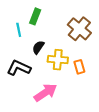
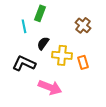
brown cross: (79, 29) -> (83, 25), size x0.7
pink arrow: (45, 92) -> (50, 87), turned 55

